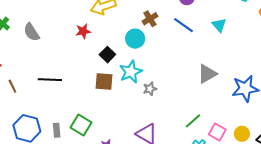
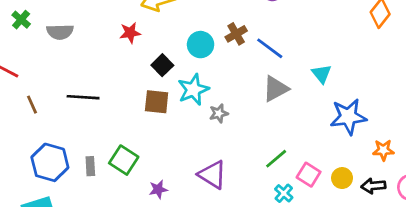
brown cross: (150, 19) -> (236, 34), moved
blue line: (184, 25) -> (270, 48), moved
cyan triangle: (219, 25) -> (322, 74), moved
gray semicircle: (32, 32) -> (60, 32), turned -60
gray triangle: (207, 74) -> (276, 89), moved

